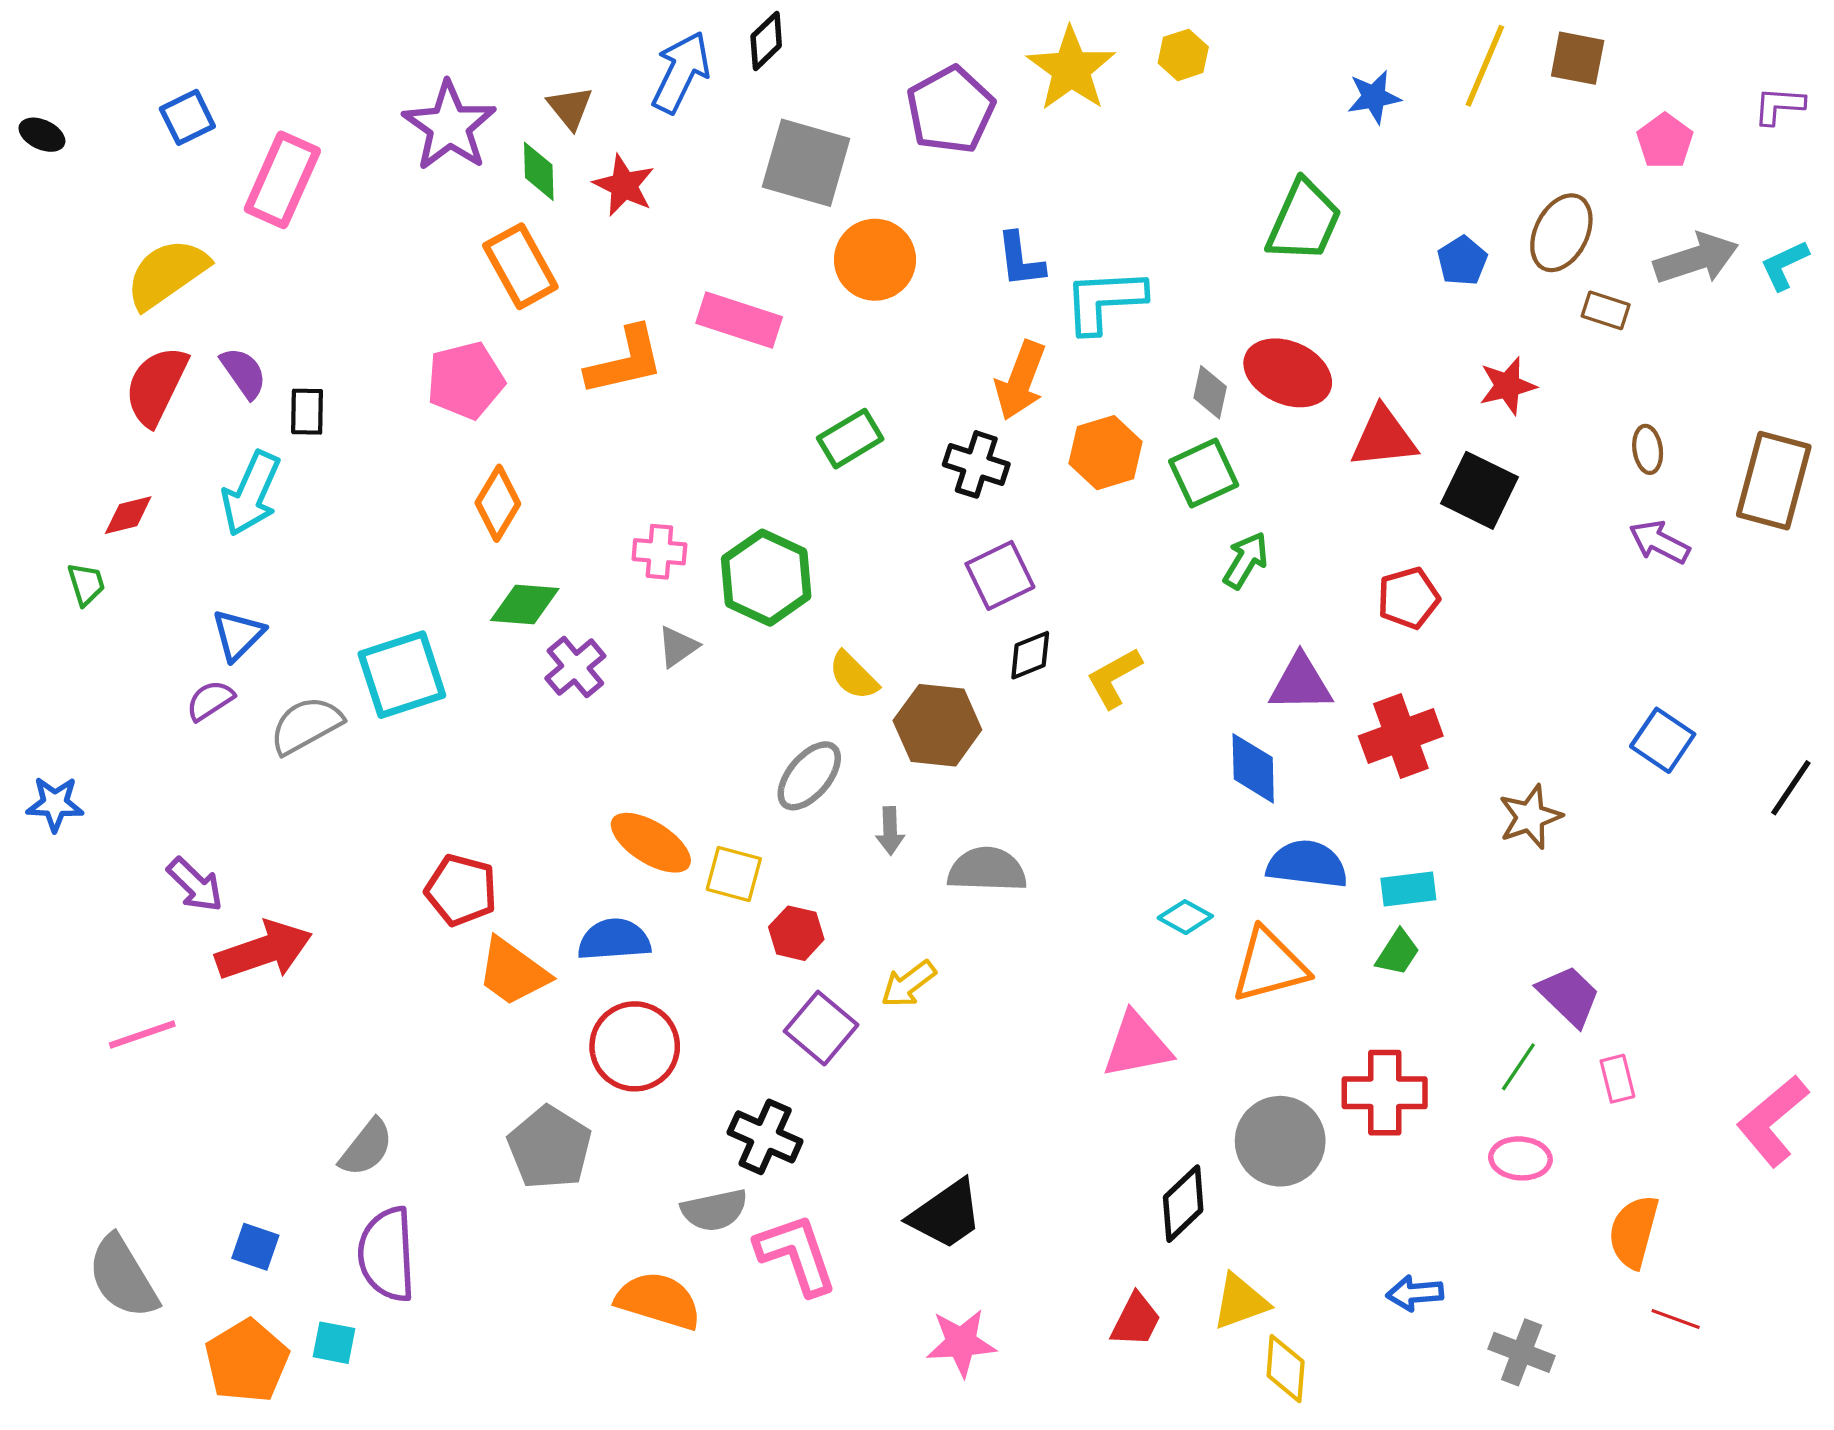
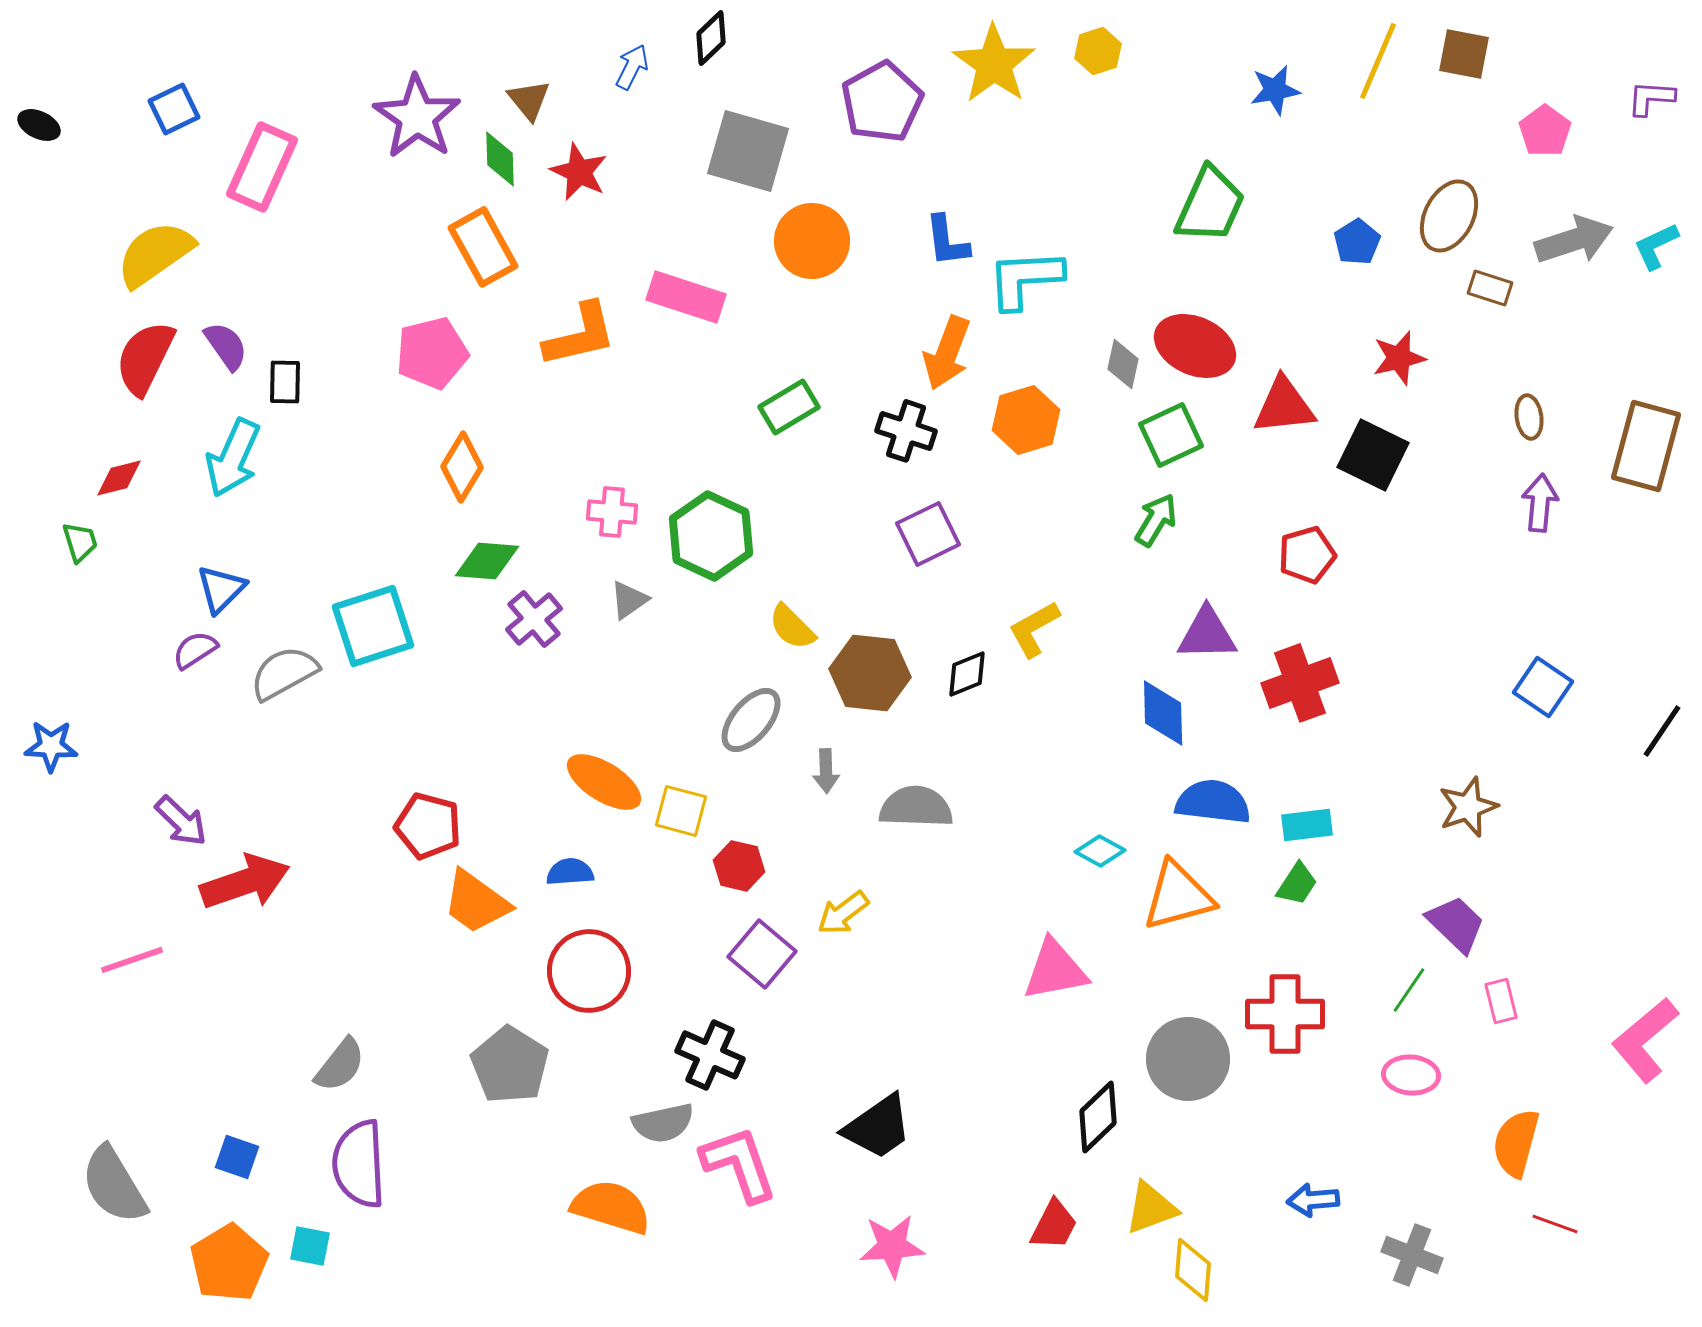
blue arrow: (681, 72) -> (632, 67), size x0.6
green square: (1204, 473) -> (1171, 435), moved
purple arrow: (1659, 542) -> (1540, 503), turned 68
black diamond: (1030, 655) -> (967, 674), moved
brown star: (1530, 817) -> (1468, 807), moved
blue semicircle: (614, 940) -> (570, 872), size x0.7

